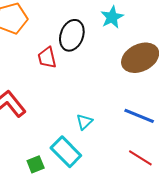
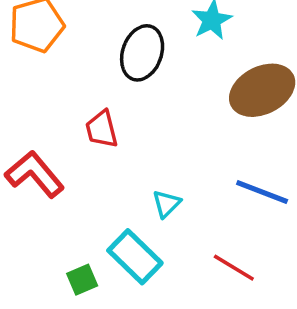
red trapezoid: (47, 58) -> (102, 129), moved
red line: (140, 158) -> (234, 268), moved

